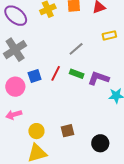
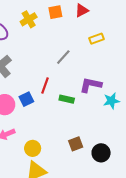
green rectangle: (77, 74) -> (67, 99), moved
blue square: (35, 76) -> (26, 99), moved
brown square: (68, 131) -> (76, 144), moved

